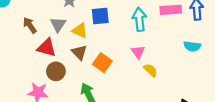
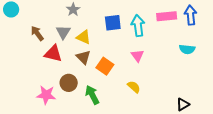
blue square: (100, 16) -> (113, 23), moved
yellow semicircle: (150, 70) -> (134, 87), moved
brown circle: (56, 71) -> (69, 83), moved

